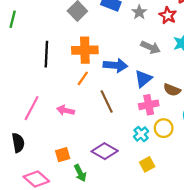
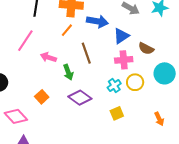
pink line: (32, 108) -> (25, 41), moved
orange square: (63, 155) -> (42, 97), turned -32
green arrow: (80, 173) -> (68, 72), moved

